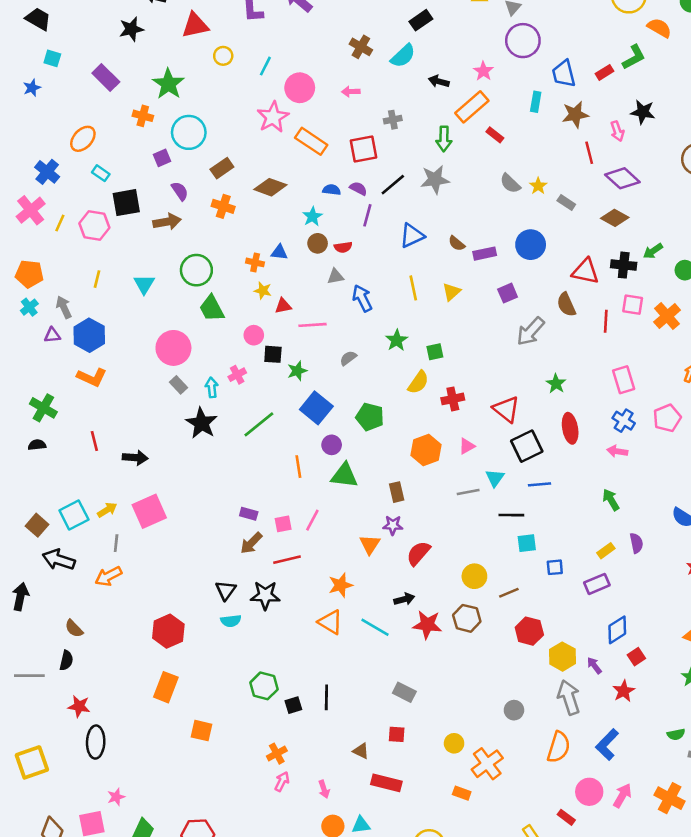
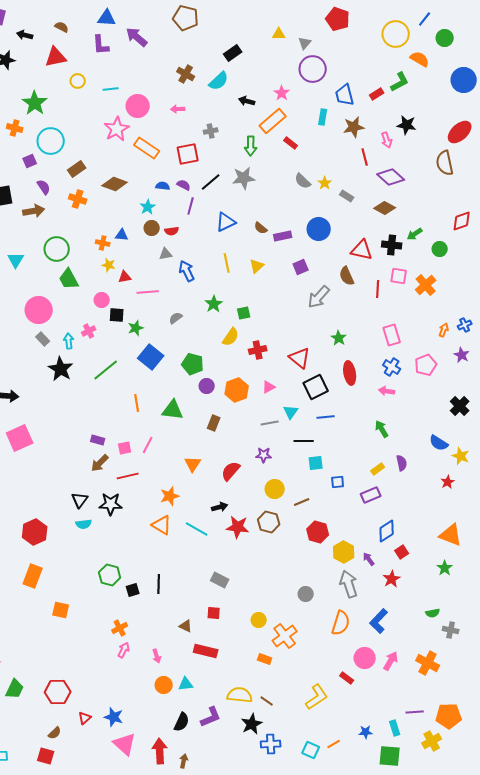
cyan line: (265, 66) -> (111, 89), turned 56
purple circle: (332, 445) -> (207, 386), moved
brown rectangle: (397, 492) -> (214, 423), turned 35
purple star: (393, 525) -> (264, 455), moved

